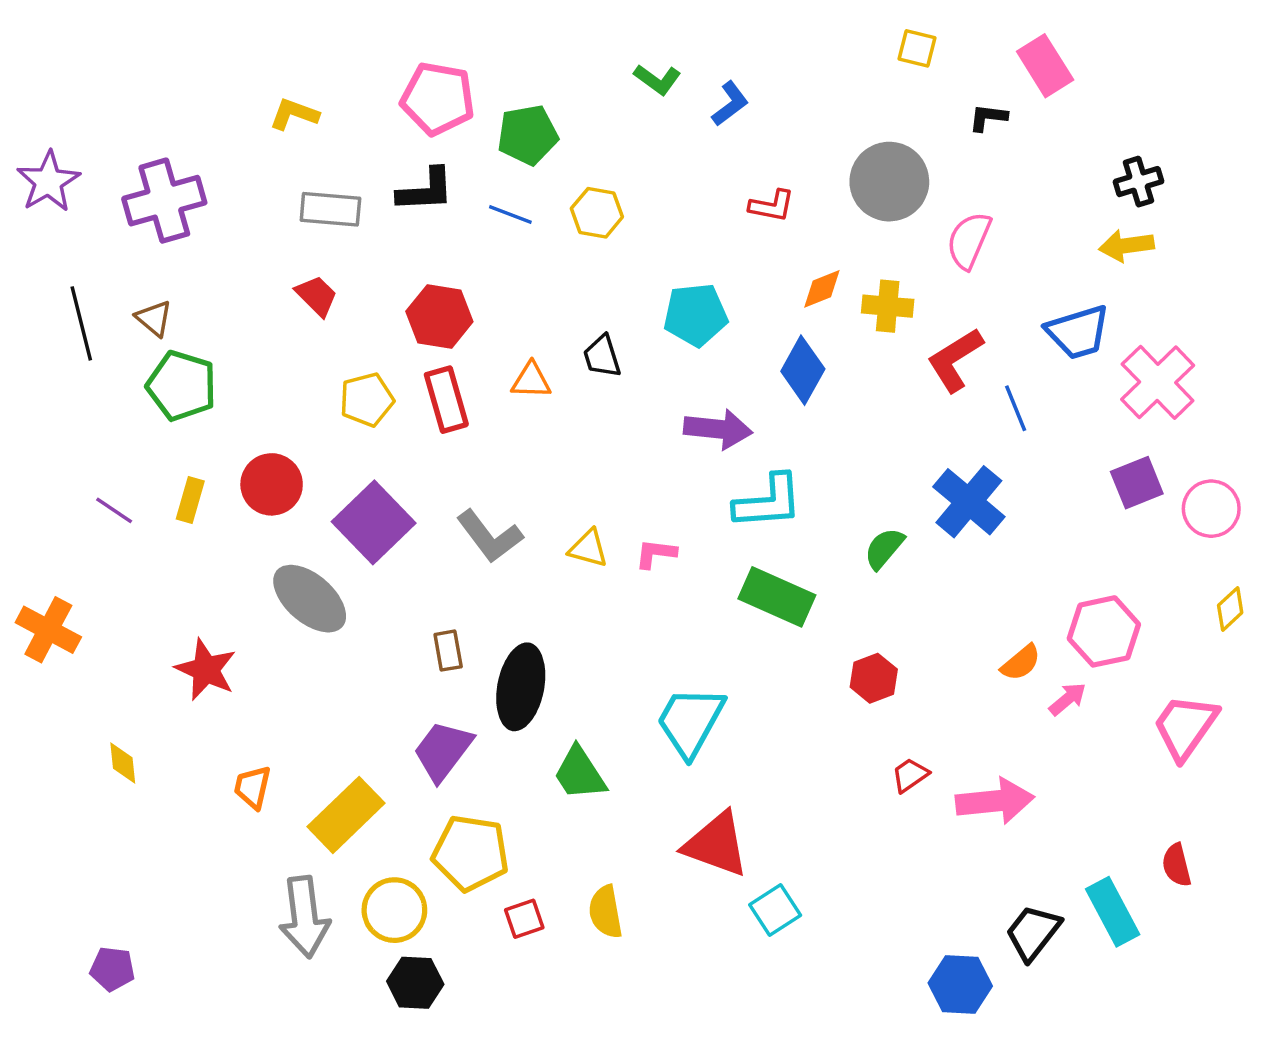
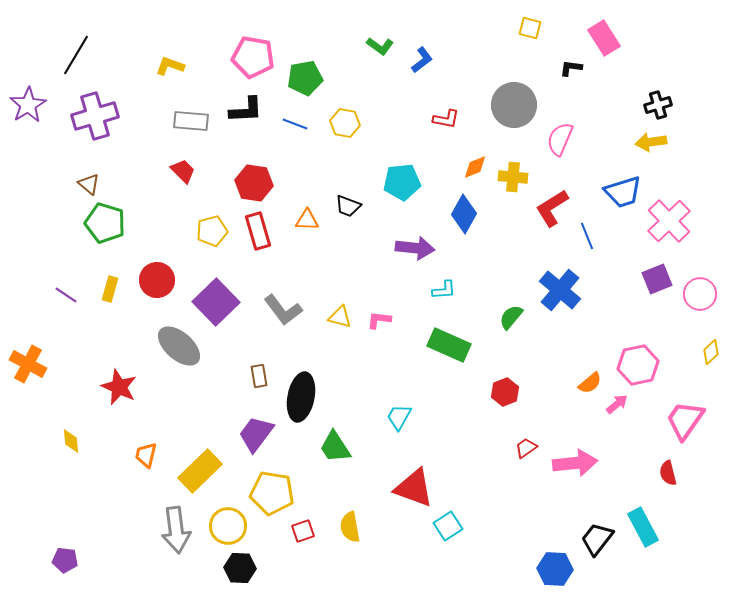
black line: (81, 323) -> (76, 55), moved, turned 45
black trapezoid: (602, 356) -> (348, 206), turned -52
cyan L-shape: (768, 502) -> (444, 290), size x0.6
cyan trapezoid: (690, 721) -> (399, 417), size x0.6
red semicircle: (1177, 865) -> (668, 473), moved

